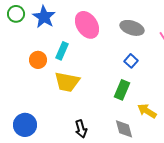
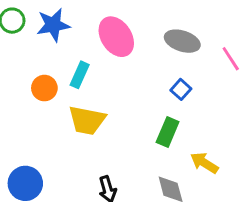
blue star: (44, 17) -> (53, 25), turned 30

